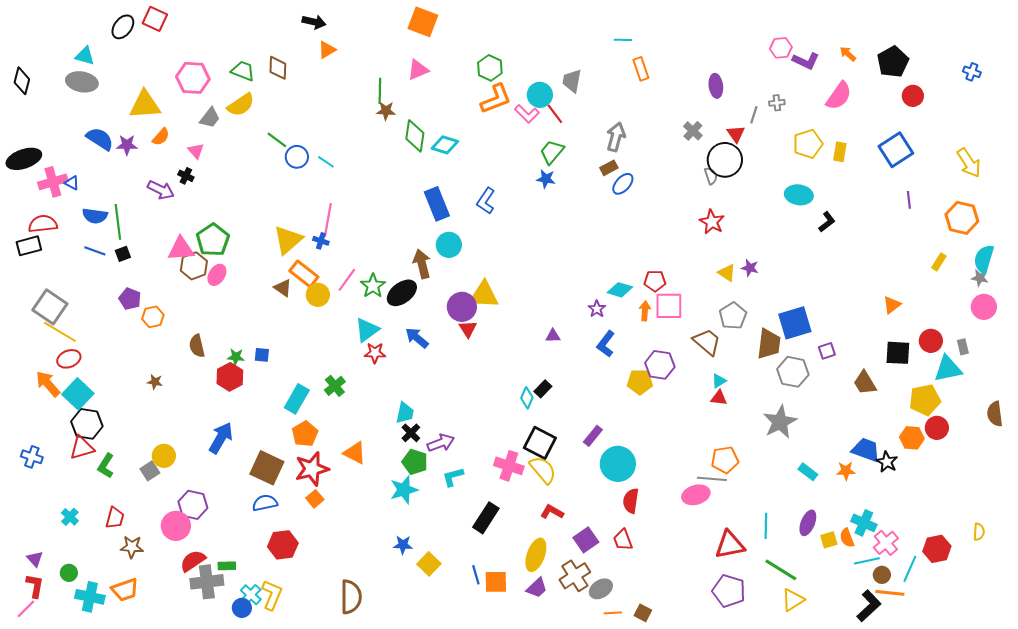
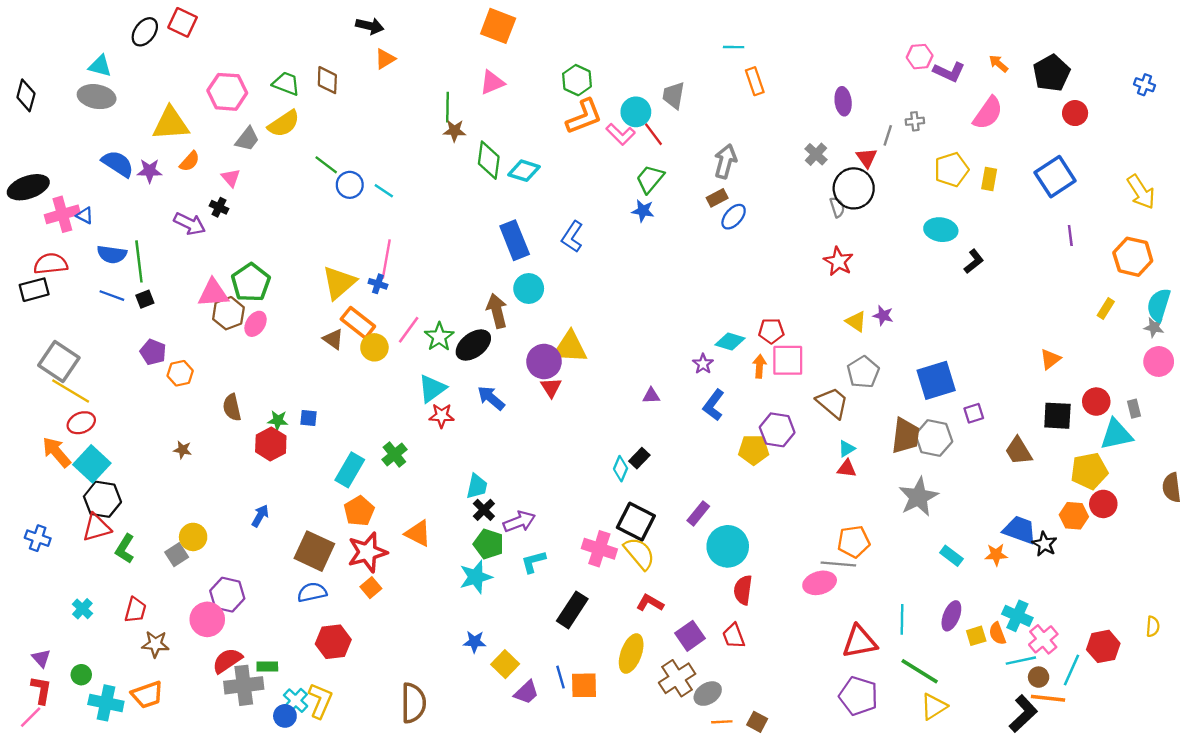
brown trapezoid: (769, 344) -> (905, 436), moved
blue arrow: (221, 438) -> (260, 516), size x0.6
purple trapezoid: (537, 588) -> (526, 692), moved

